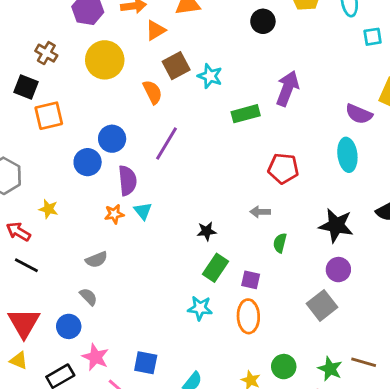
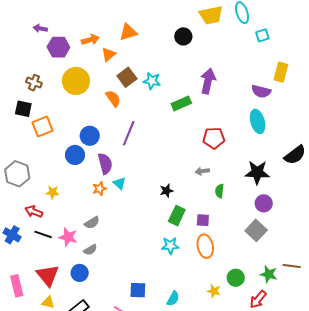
gray semicircle: (88, 297) -> (90, 250), turned 112
pink star: (96, 357) -> (68, 237), moved

